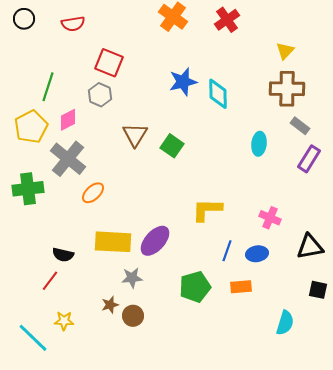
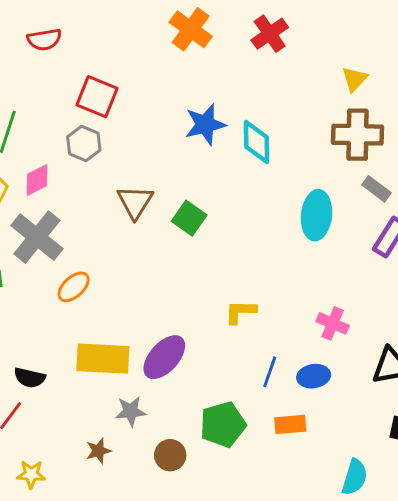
cyan ellipse: (259, 144) -> (317, 215), size x1.4
yellow L-shape: (207, 210) -> (240, 312), size x0.7
brown circle: (133, 316) -> (170, 455), moved

